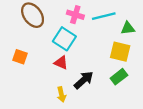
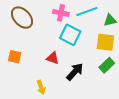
cyan square: (64, 39) -> (70, 35), moved
yellow arrow: (62, 94) -> (41, 87), moved

